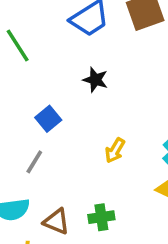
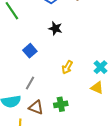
gray line: (34, 162) -> (30, 83), moved

